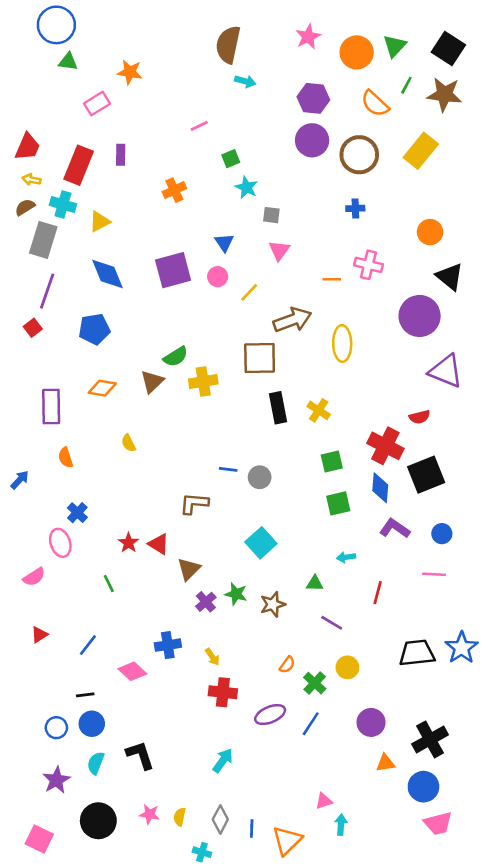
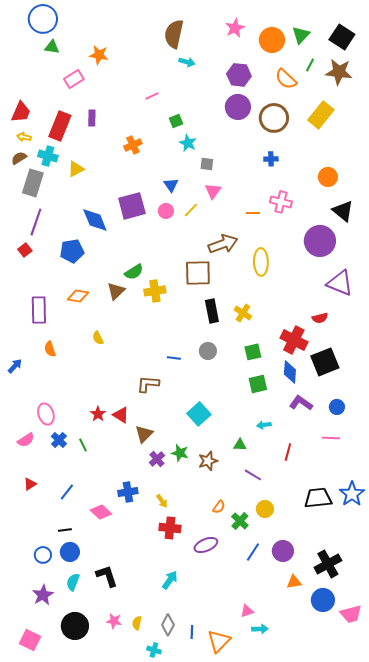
blue diamond: (108, 274) -> (95, 220), moved
yellow line: (249, 292) -> (191, 210), moved
gray circle: (260, 477) -> (208, 351), moved
blue cross: (77, 513) -> (59, 440), moved
blue line: (311, 724) -> (253, 552), moved
pink trapezoid: (438, 823) -> (351, 614), moved
cyan arrow: (341, 825) -> (260, 629), turned 84

